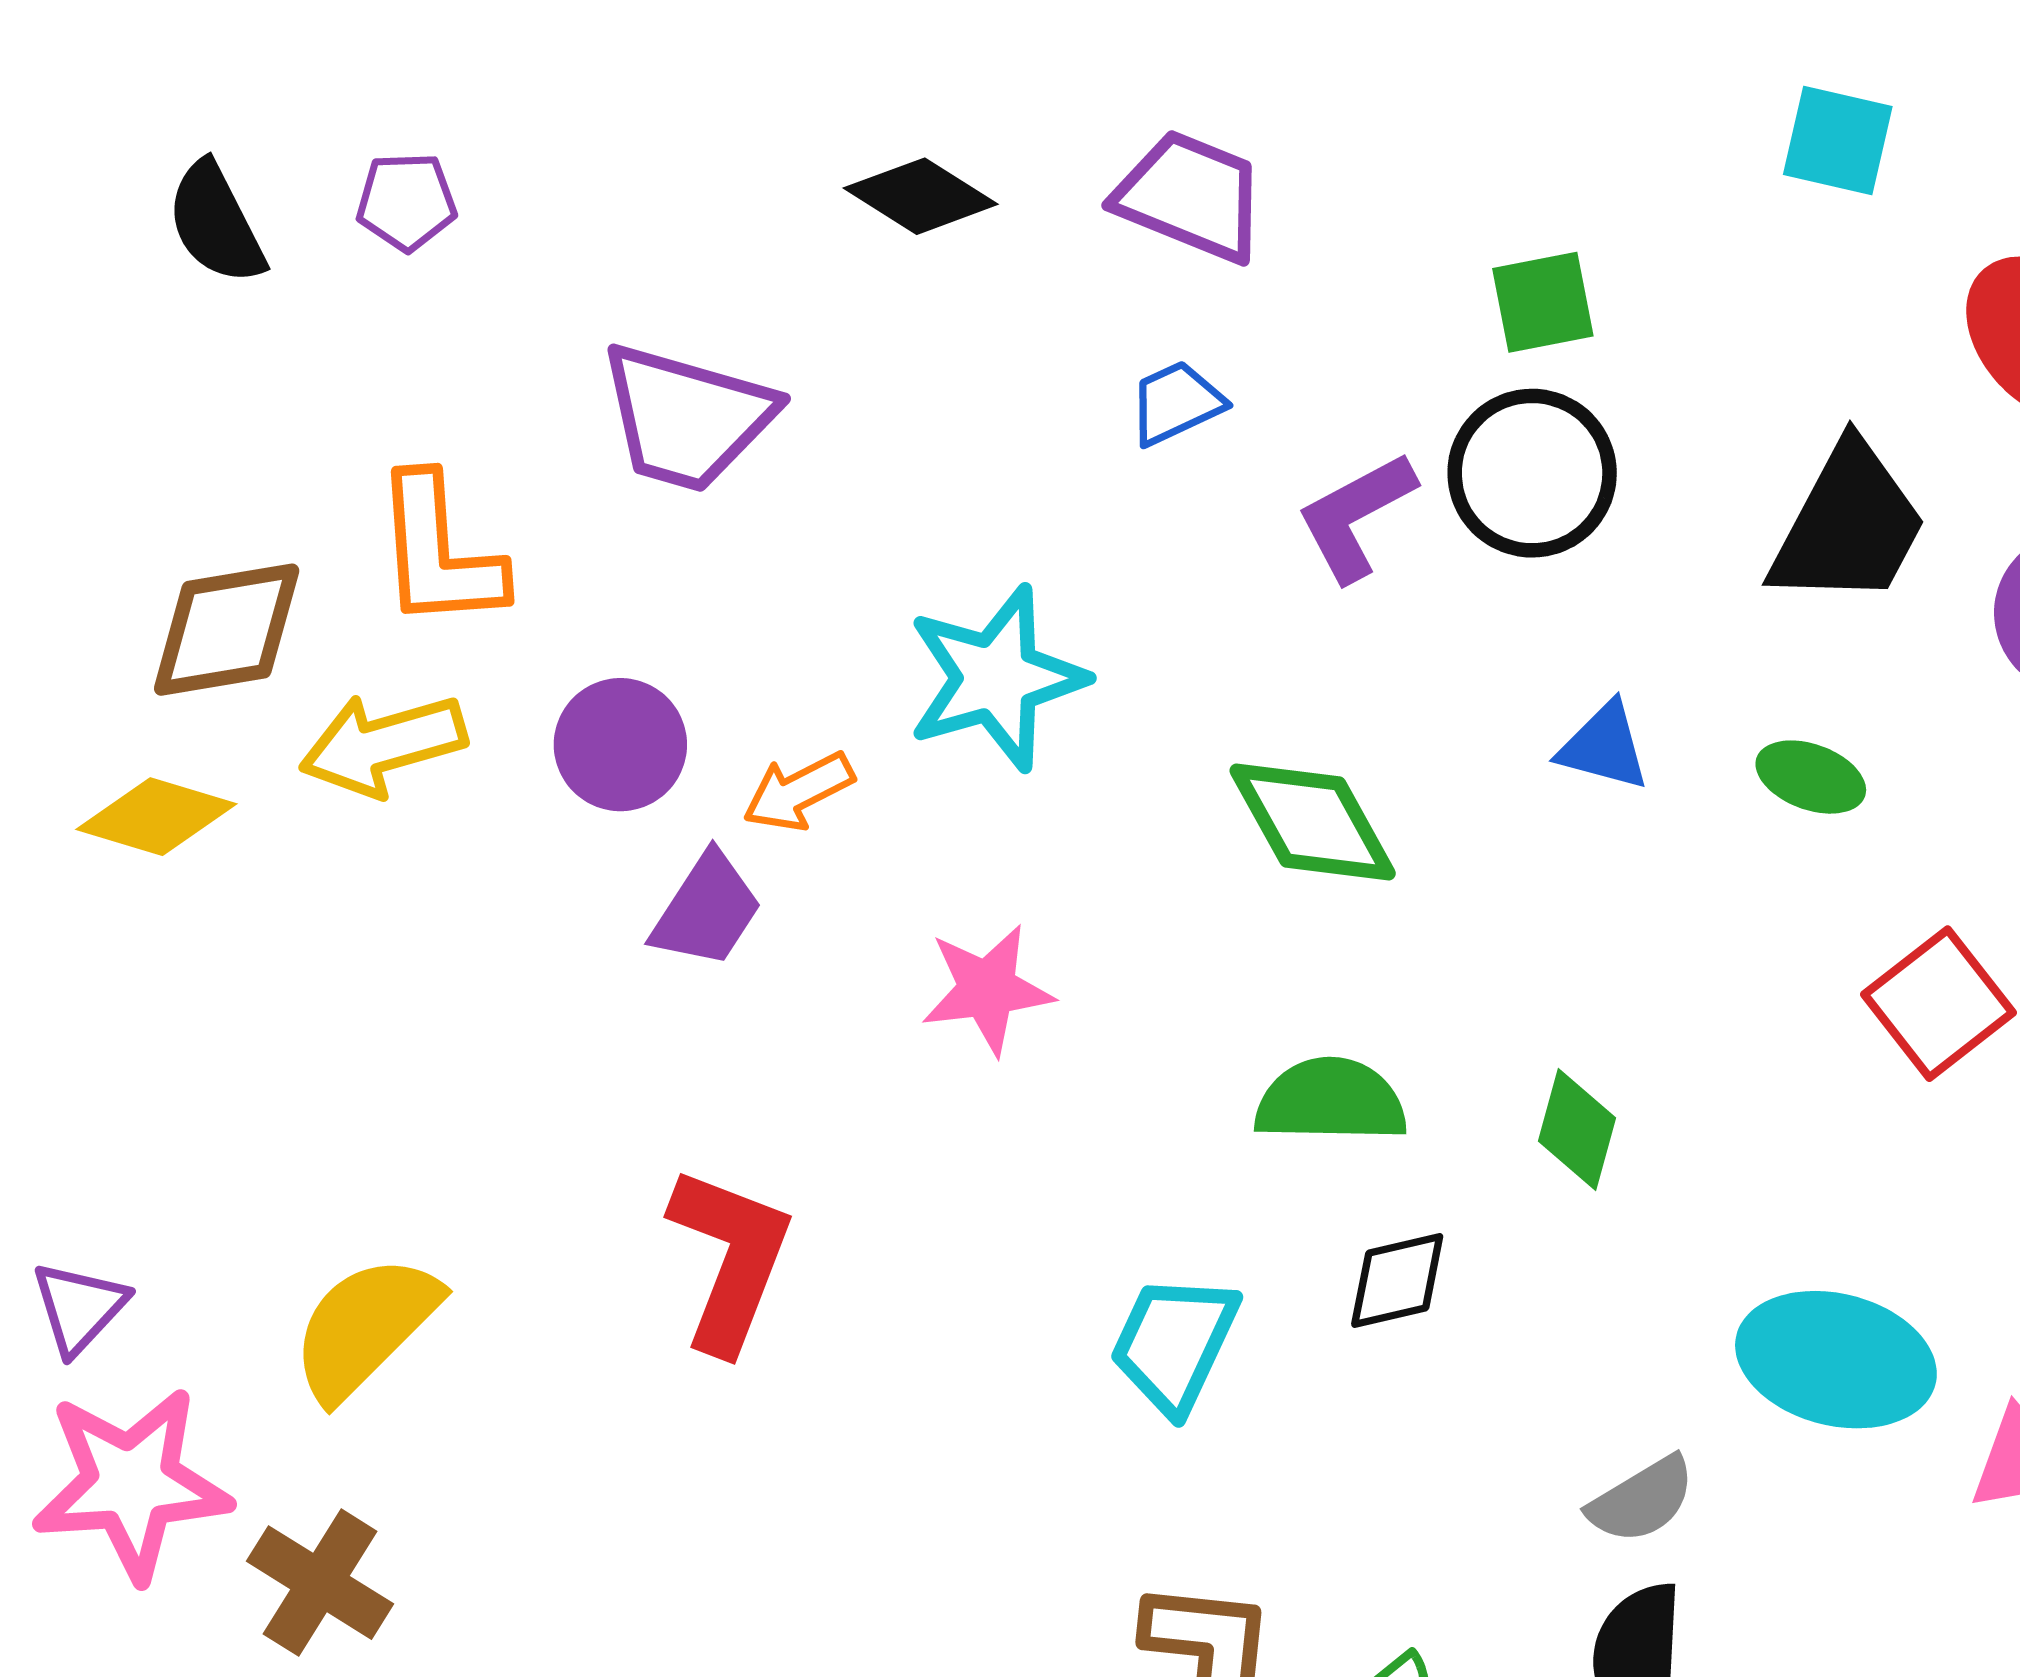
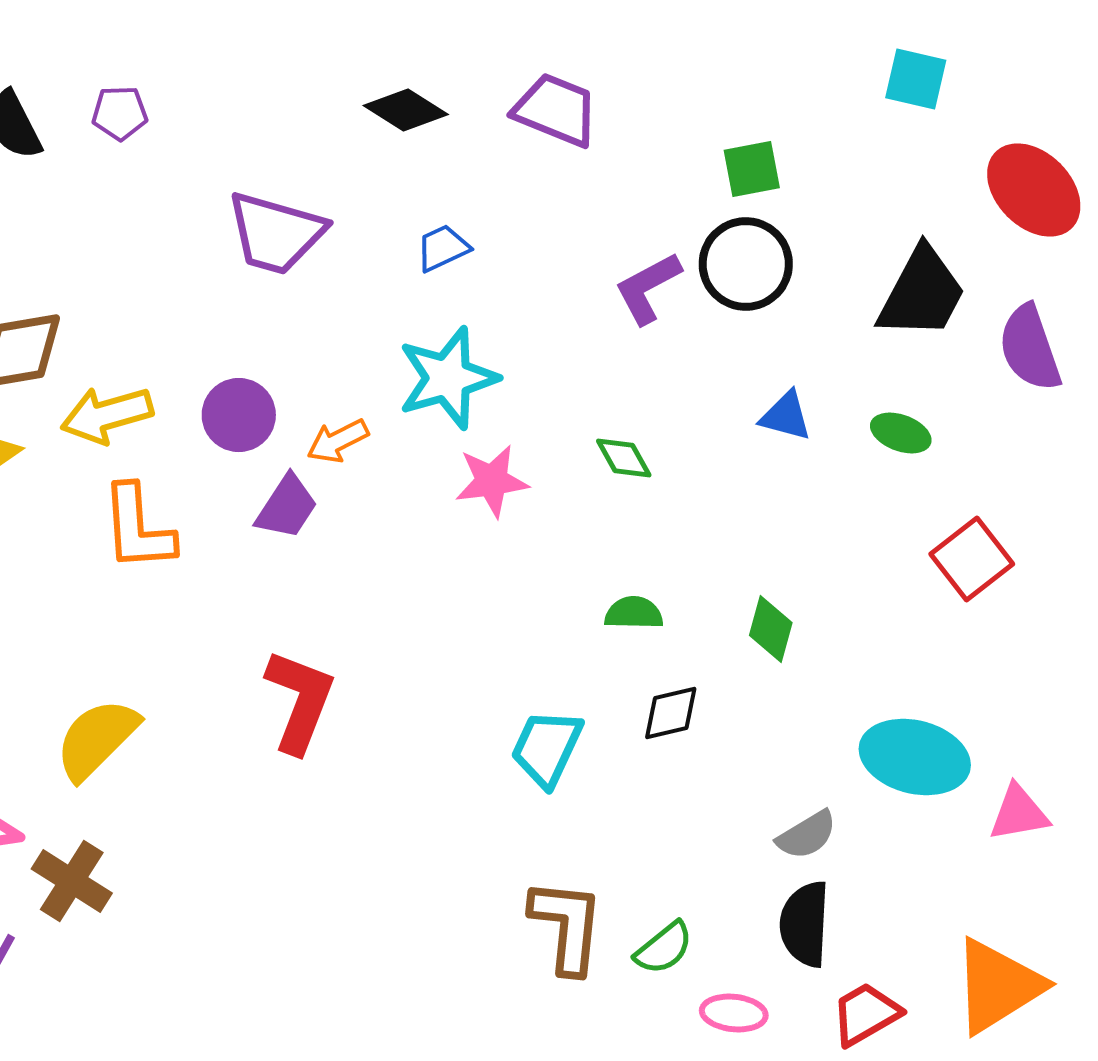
blue trapezoid: (1176, 403) -> (443, 248), moved
orange L-shape: (439, 552) -> (138, 528), moved
green diamond: (1313, 822) -> (624, 458), size x0.6
pink star: (987, 989) -> (492, 481), moved
green semicircle: (1331, 1101) -> (634, 613), size x0.7

